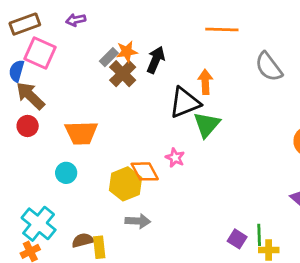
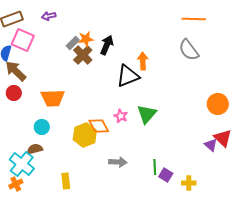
orange line: (222, 30) -> (194, 19), moved
green triangle: (207, 125) -> (147, 114), moved
gray arrow: (138, 221) -> (118, 162), moved
green line: (259, 235) -> (155, 167), moved
brown semicircle: (83, 240) -> (35, 149), moved

